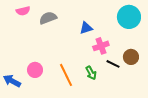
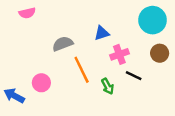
gray semicircle: (48, 18) -> (63, 44), moved
brown circle: (131, 57) -> (160, 53), moved
orange line: (66, 75) -> (82, 70), moved

